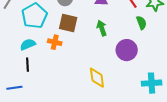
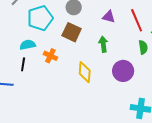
orange cross: (55, 42) -> (50, 56), moved
yellow diamond: (97, 78) -> (85, 72), moved

